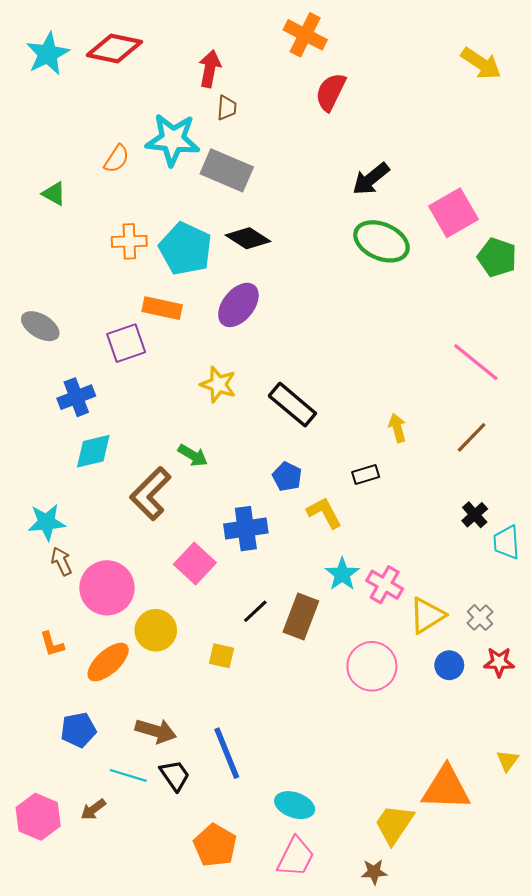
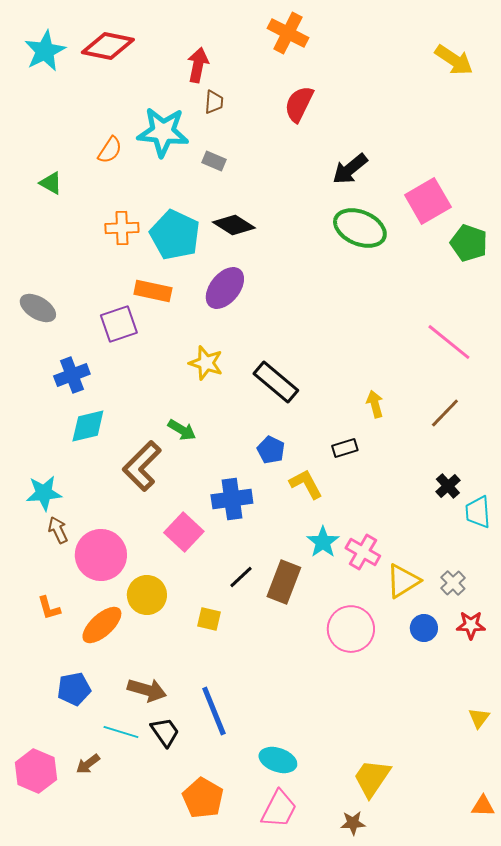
red semicircle: (331, 92) -> (299, 104), moved
gray rectangle: (227, 170) -> (214, 161), size x0.5
orange triangle: (446, 788) -> (483, 806), moved, size x0.5

